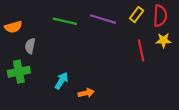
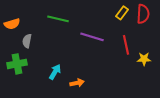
purple line: (103, 19) -> (92, 37), moved
yellow star: (163, 40) -> (144, 59), moved

